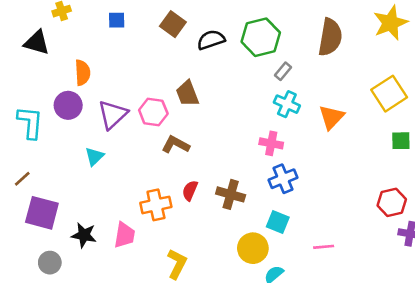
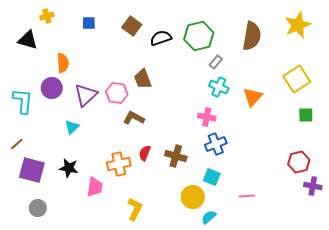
black star: (84, 235) -> (69, 168), moved

